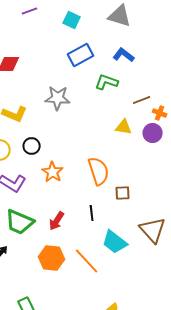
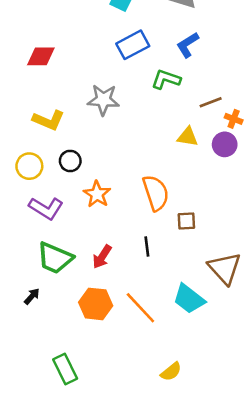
blue L-shape: (124, 55) -> (188, 45), turned -70
cyan trapezoid: (115, 242) -> (189, 299), moved

